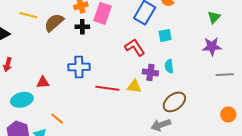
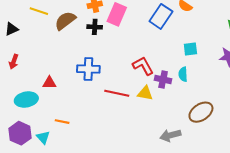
cyan square: (165, 35) -> (190, 49), moved
red L-shape: (135, 47) -> (143, 66), moved
brown ellipse: (174, 102) -> (201, 112), moved
orange line: (57, 119) -> (62, 122), turned -32

